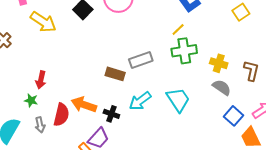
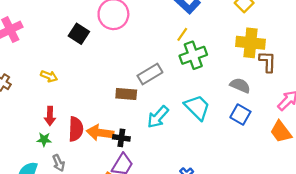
yellow arrow: (43, 22) -> (49, 76), moved, size x0.6
yellow cross: (219, 63) -> (251, 43), moved, size x1.5
black cross: (111, 114) -> (121, 138), moved
red semicircle: (61, 115) -> (76, 129), moved
blue square: (234, 116) -> (240, 114), moved

